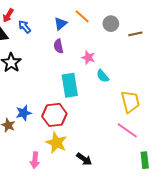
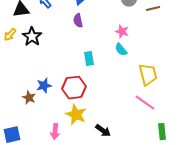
pink star: (88, 57) -> (122, 32), moved
cyan rectangle: (70, 85) -> (89, 59), size x0.6

